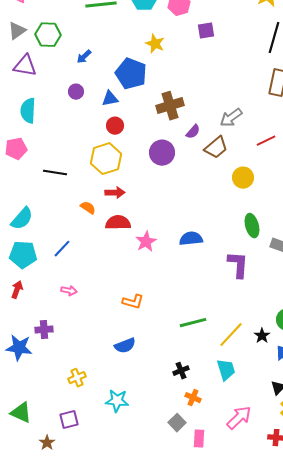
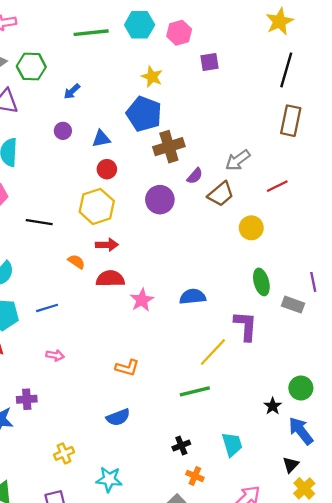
blue pentagon: (131, 74) -> (144, 114), moved
blue line: (62, 249) -> (47, 308), turned 30
yellow line: (231, 335) -> (213, 352), moved

